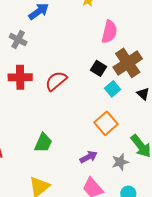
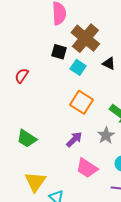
red semicircle: (56, 81) -> (22, 76), size x0.7
green trapezoid: (43, 143) -> (27, 139), turned 115

